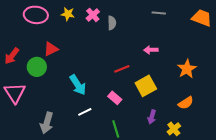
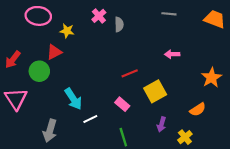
yellow star: (68, 14) -> (67, 31), moved
pink arrow: (151, 50) -> (172, 54), moved
orange star: (187, 69) -> (212, 78), moved
cyan arrow: (78, 85) -> (73, 99), moved

